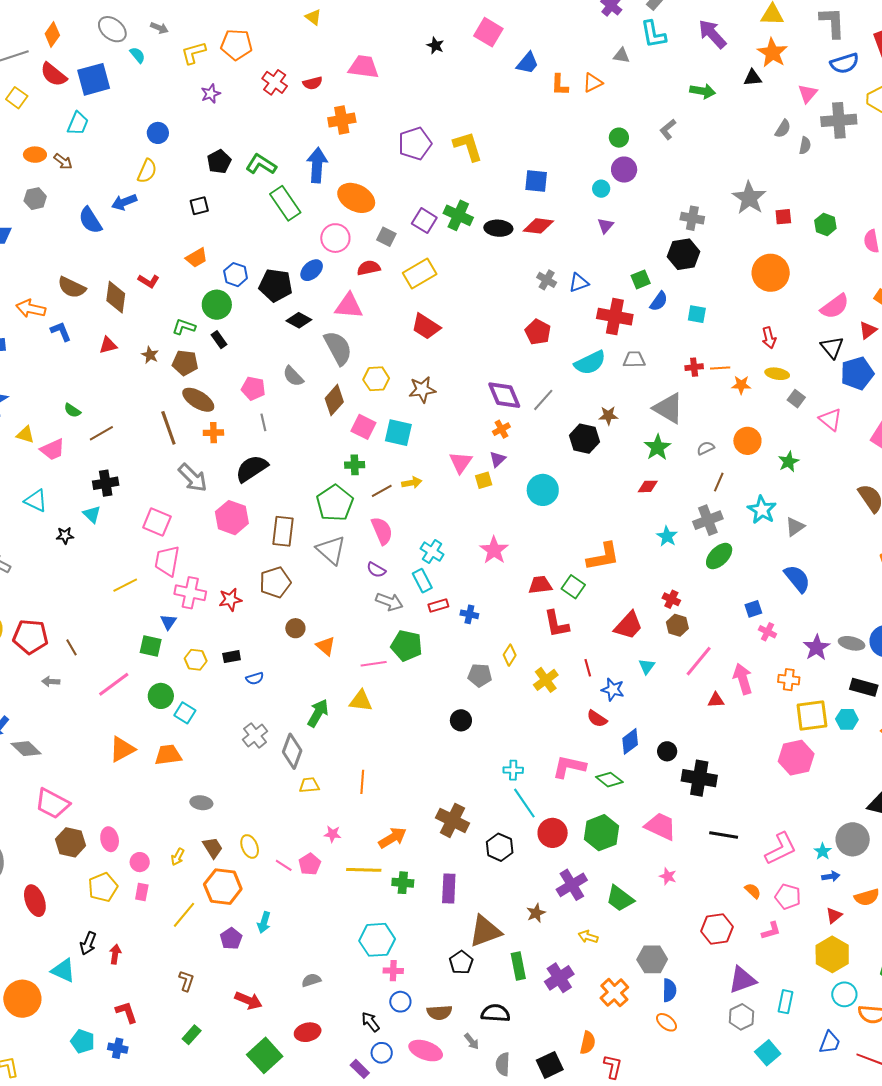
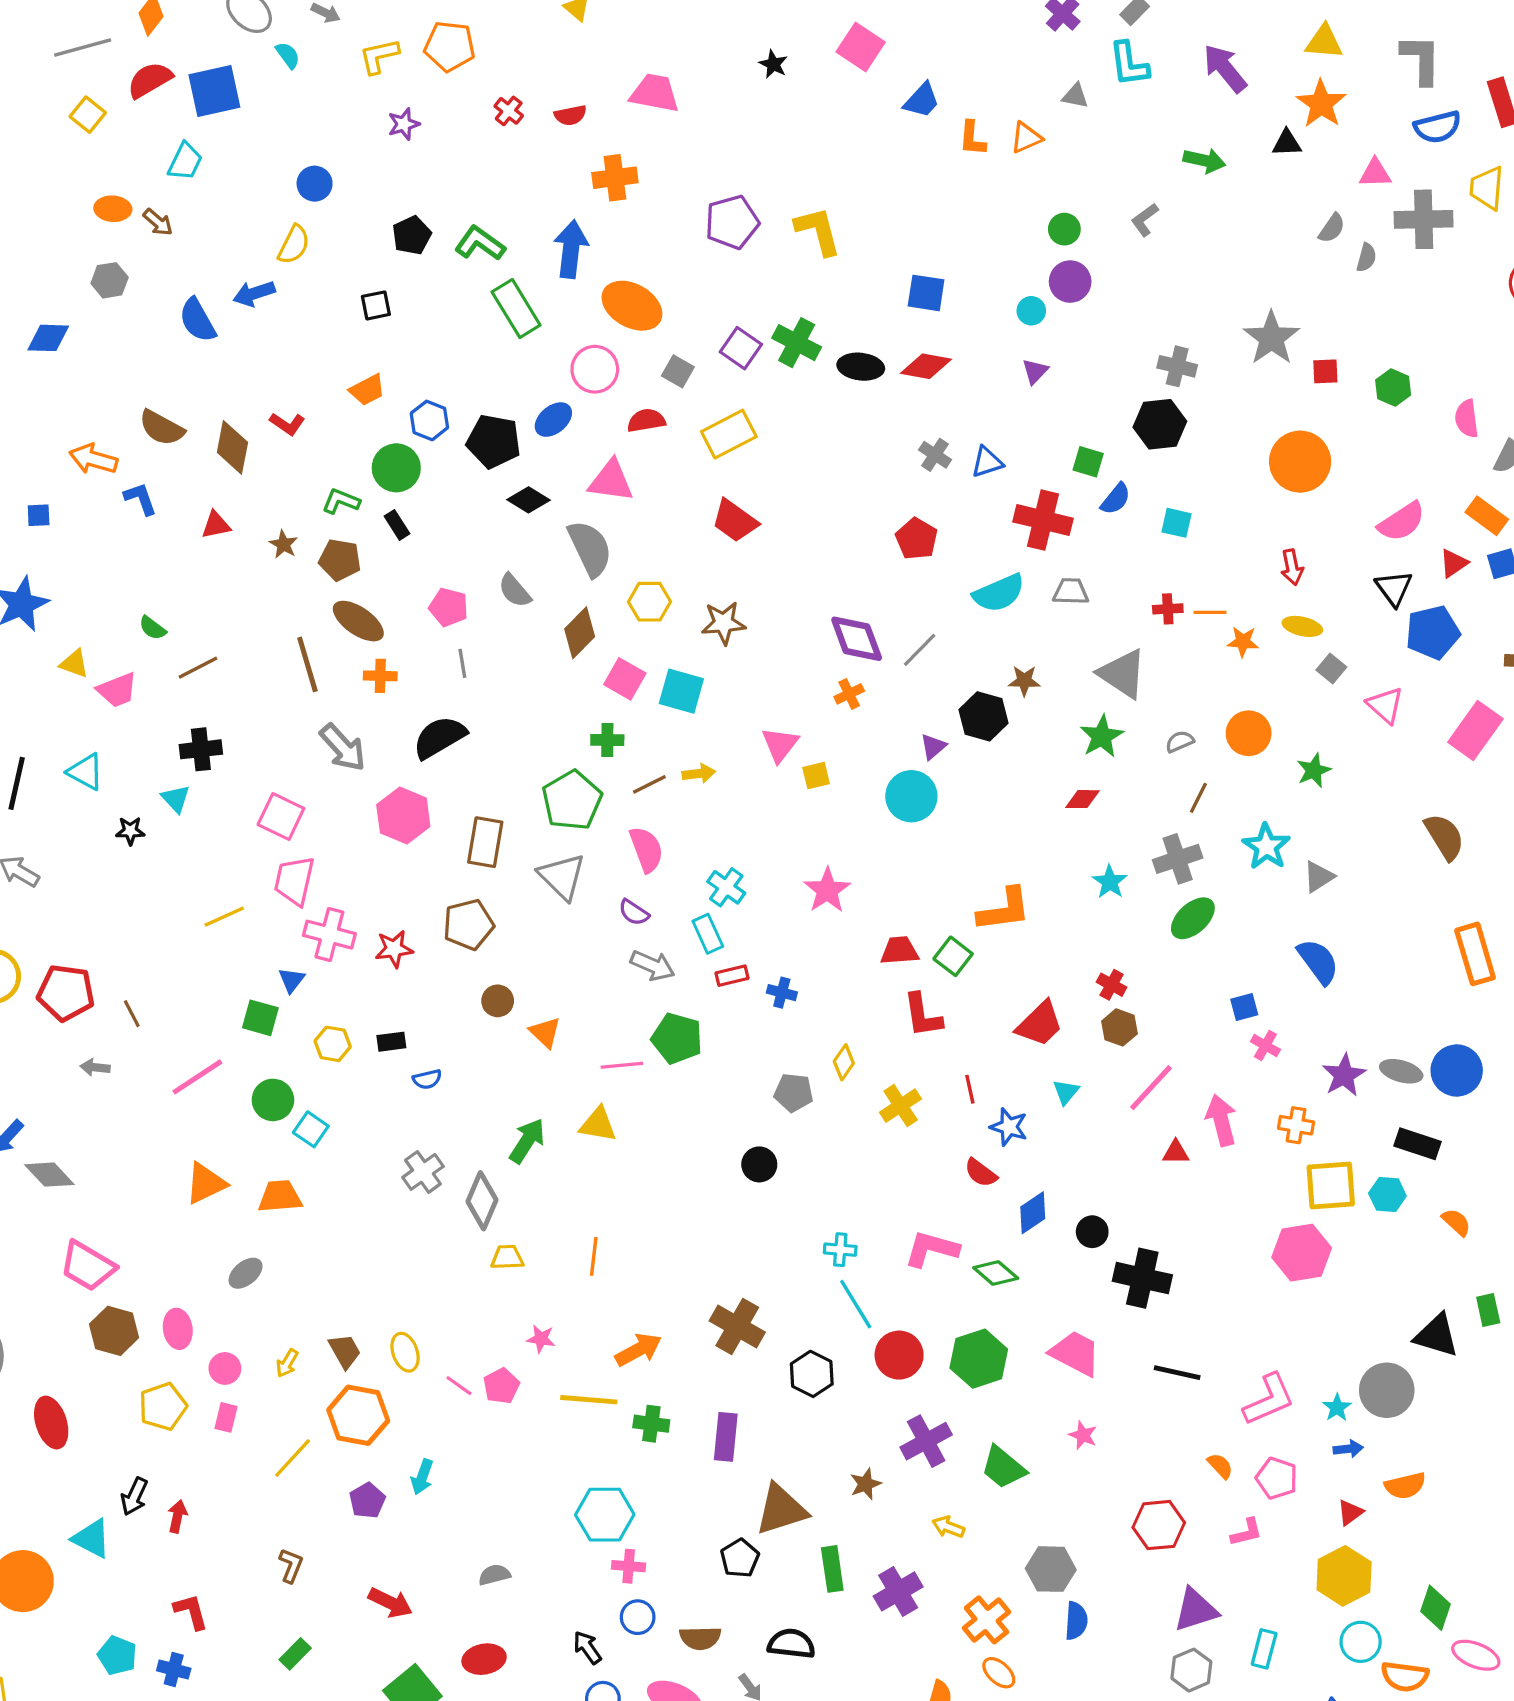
red semicircle: (54, 74) -> (150, 80), turned 108
red cross: (275, 82) -> (509, 111), size x0.7
pink triangle: (808, 94) -> (1375, 173), turned 45
green square: (641, 279) -> (1088, 462), turned 36
purple triangle: (498, 459) -> (933, 747), moved
gray ellipse: (201, 803) -> (246, 1273), moved, turned -50
orange ellipse: (667, 1022) -> (999, 1673), moved

